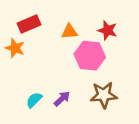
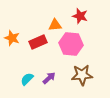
red rectangle: (29, 24) -> (38, 42), moved
red star: (107, 30) -> (80, 16), moved

